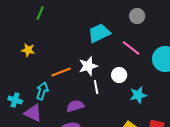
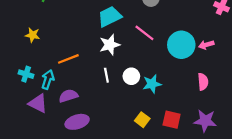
white star: (88, 66) -> (110, 45), moved
white circle: (119, 75) -> (131, 76), moved
cyan cross: (15, 100) -> (26, 74), moved
purple semicircle: (75, 106) -> (68, 96), moved

